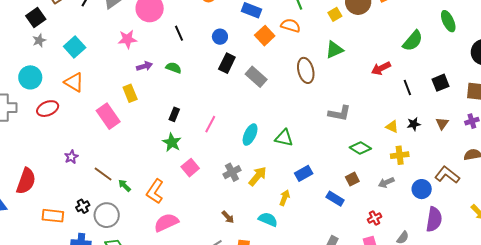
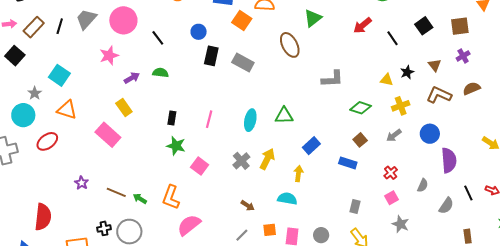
gray star: (39, 40) -> (35, 93), moved
brown L-shape: (447, 175) -> (439, 95), moved
black cross: (83, 206) -> (104, 228), turned 32

